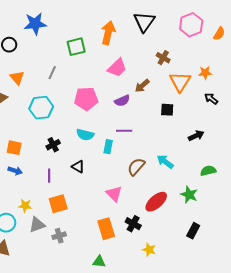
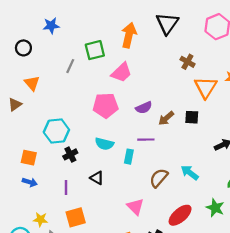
blue star: (35, 24) -> (51, 26), size x0.7
pink trapezoid: (117, 68) -> (121, 72), moved
gray line: (52, 73) -> (70, 66), moved
brown arrow: (142, 86) -> (166, 118), moved
cyan hexagon: (41, 108) -> (56, 131), moved

